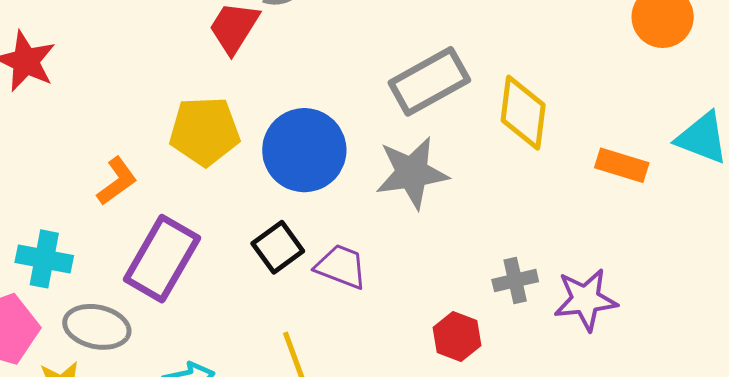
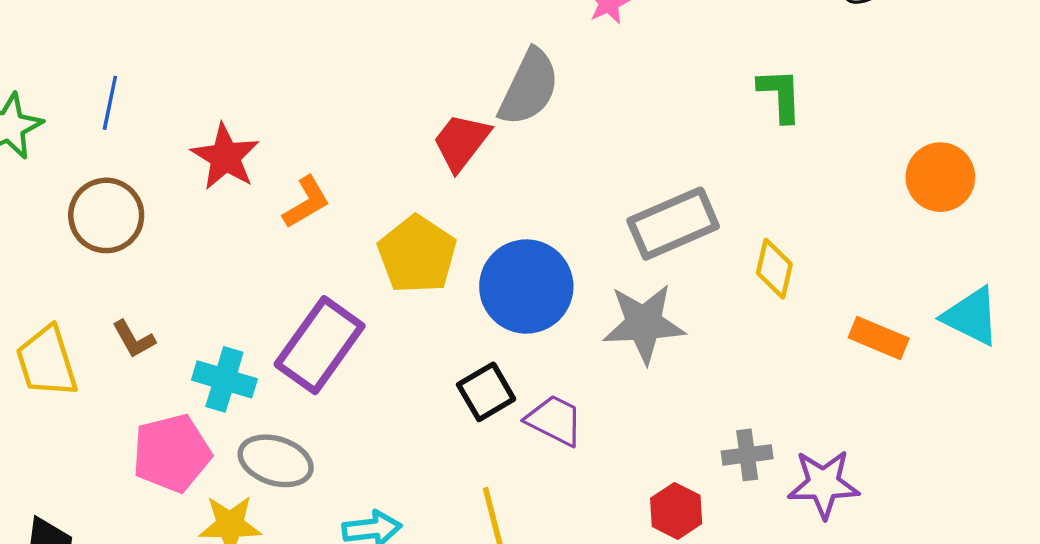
yellow diamond: (523, 113) -> (774, 269), size x0.7
yellow pentagon: (204, 131) -> (417, 254), turned 30
orange L-shape: (117, 181) -> (306, 202), moved
purple rectangle: (162, 259) -> (320, 345), moved

